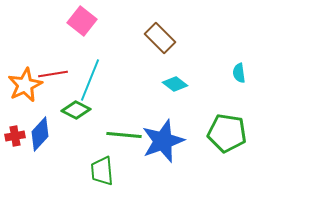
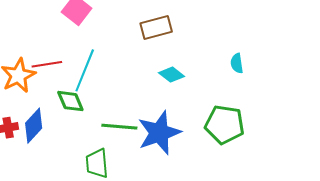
brown rectangle: (160, 38) -> (156, 28), turned -60
green diamond: (76, 110) -> (70, 101), turned 40

